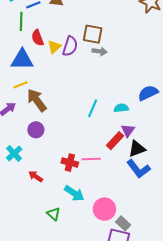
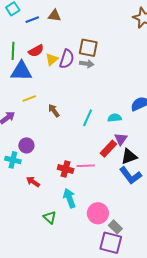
green line: (21, 21) -> (13, 51), moved
red semicircle: (38, 38) -> (36, 51), turned -98
gray arrow: (100, 51) -> (87, 64), moved
yellow line: (20, 85) -> (29, 99), moved
brown arrow: (37, 100) -> (54, 110), moved, size x0.6
purple circle: (36, 130) -> (26, 145), moved
cyan cross: (14, 153) -> (13, 160), turned -35
cyan arrow: (74, 193) -> (69, 198), turned -144

